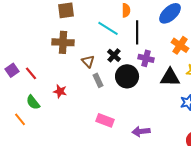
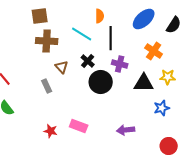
brown cross: (63, 42) -> (47, 41), moved
gray rectangle: (98, 80) -> (47, 86), moved
red star: (60, 91) -> (51, 131), moved
purple arrow: (141, 131) -> (126, 130), moved

